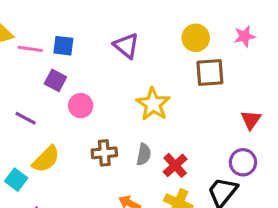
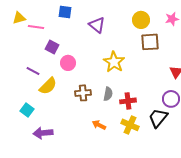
blue square: (63, 46) -> (65, 12), moved
yellow semicircle: (46, 159) -> (48, 86), moved
red cross: (175, 165) -> (128, 101), turned 35

